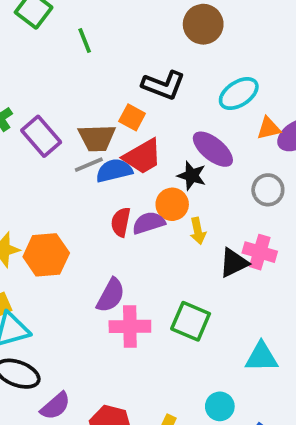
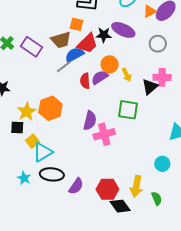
gray line: (89, 165) -> (64, 67), moved
black star: (192, 176) -> (104, 35), moved
green square: (191, 321) -> (128, 110), moved

